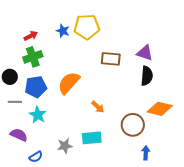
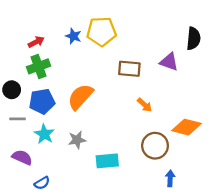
black semicircle: (147, 76) -> (193, 38), moved
orange arrow: (98, 107) -> (145, 105), moved
gray star: (65, 146) -> (77, 140), moved

